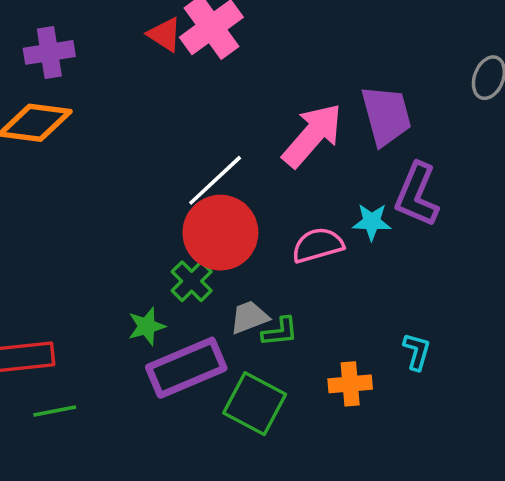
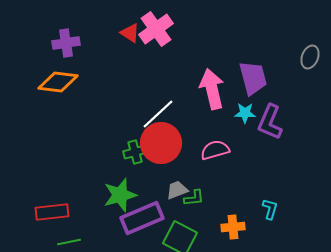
pink arrow: (312, 135) -> (212, 89), turned -54
cyan star: (372, 222) -> (245, 113), moved
green cross: (192, 281) -> (135, 152), moved, turned 30
green star: (147, 326) -> (120, 195), size x1.6

